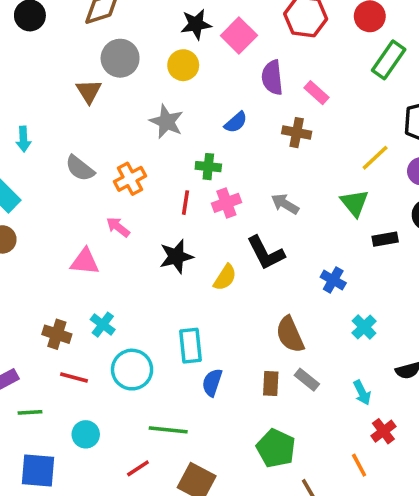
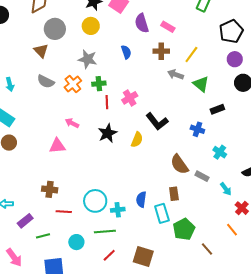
blue semicircle: (236, 122) -> (126, 52), turned -56
yellow line: (375, 158) -> (191, 55), moved
green cross: (208, 167) -> (99, 84), moved
gray semicircle: (80, 168) -> (46, 81), moved
orange cross: (130, 179) -> (73, 84), moved
gray arrow: (285, 204) -> (175, 74), moved
black rectangle: (385, 239) -> (217, 109), moved
cyan cross: (103, 325) -> (118, 210), moved, turned -32
cyan rectangle: (191, 346) -> (162, 213), moved
gray rectangle: (307, 380) -> (202, 176), moved
green line: (168, 430) -> (105, 231), moved
green pentagon: (276, 448) -> (184, 229), turned 30

